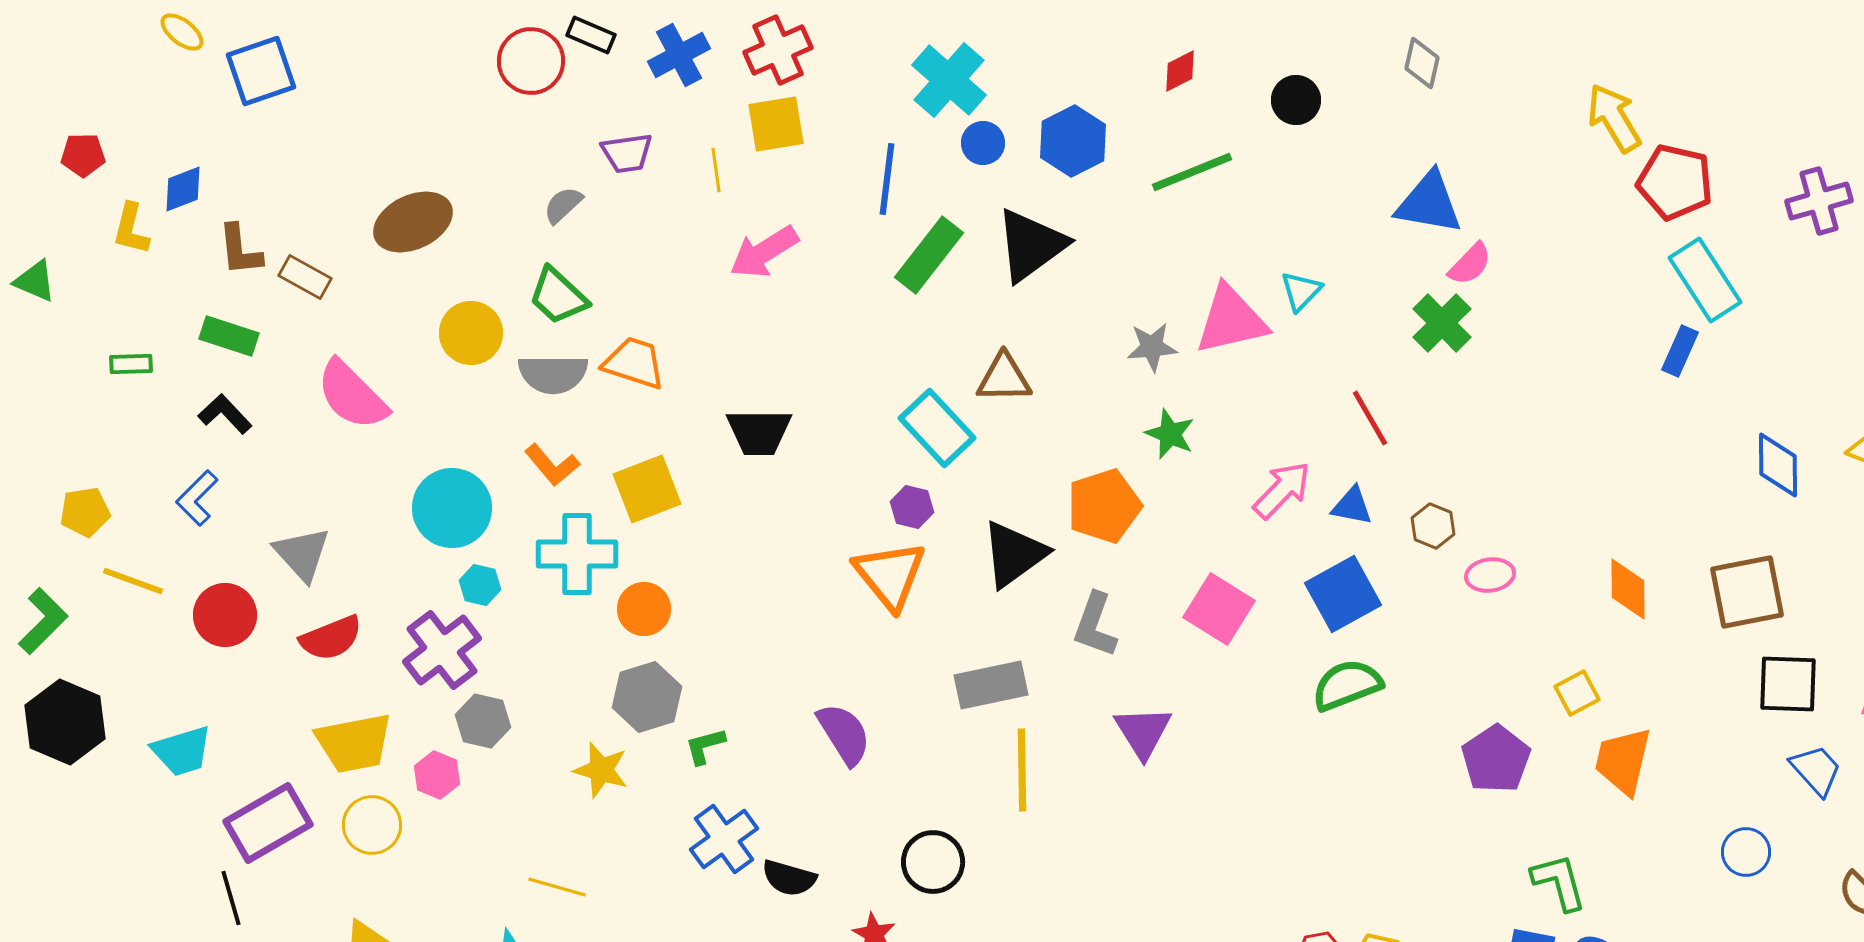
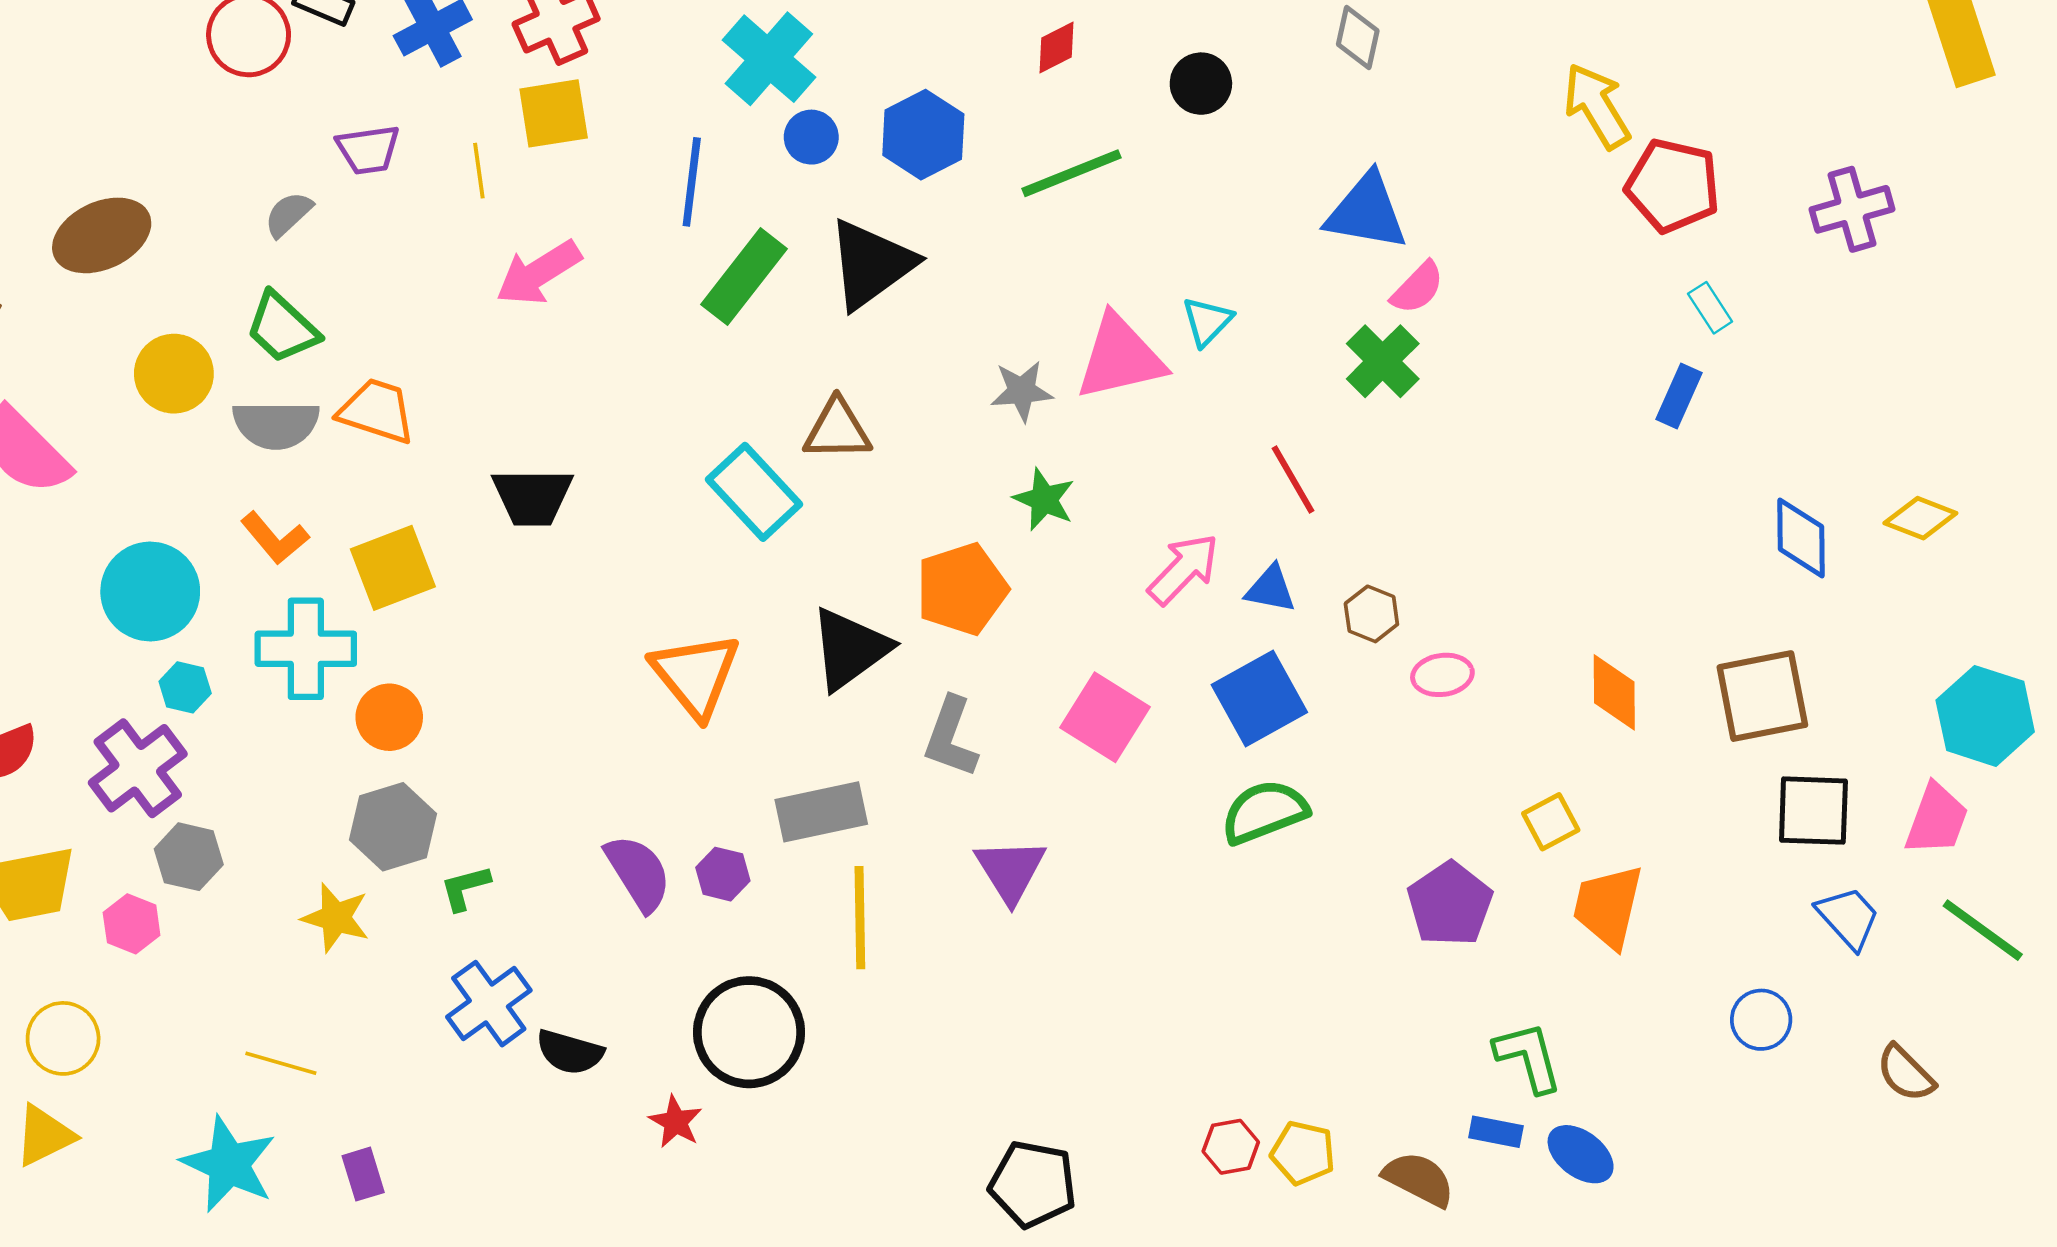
cyan rectangle: (1705, 280) -> (1710, 308), size x0.5
purple hexagon: (912, 507) -> (723, 874), moved
yellow circle: (372, 825) -> (63, 1038), moved
black circle: (933, 862) -> (749, 1032), size x1.4

